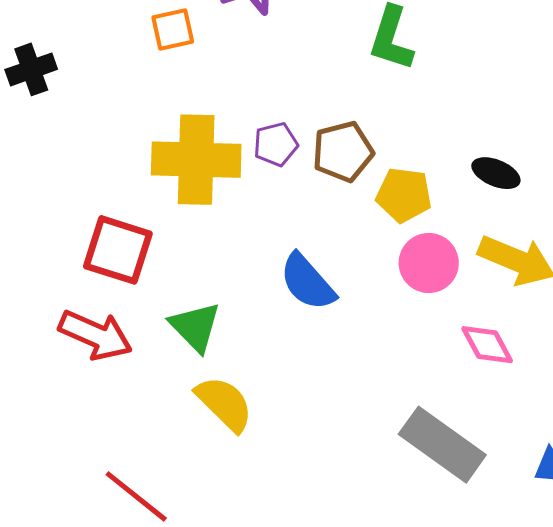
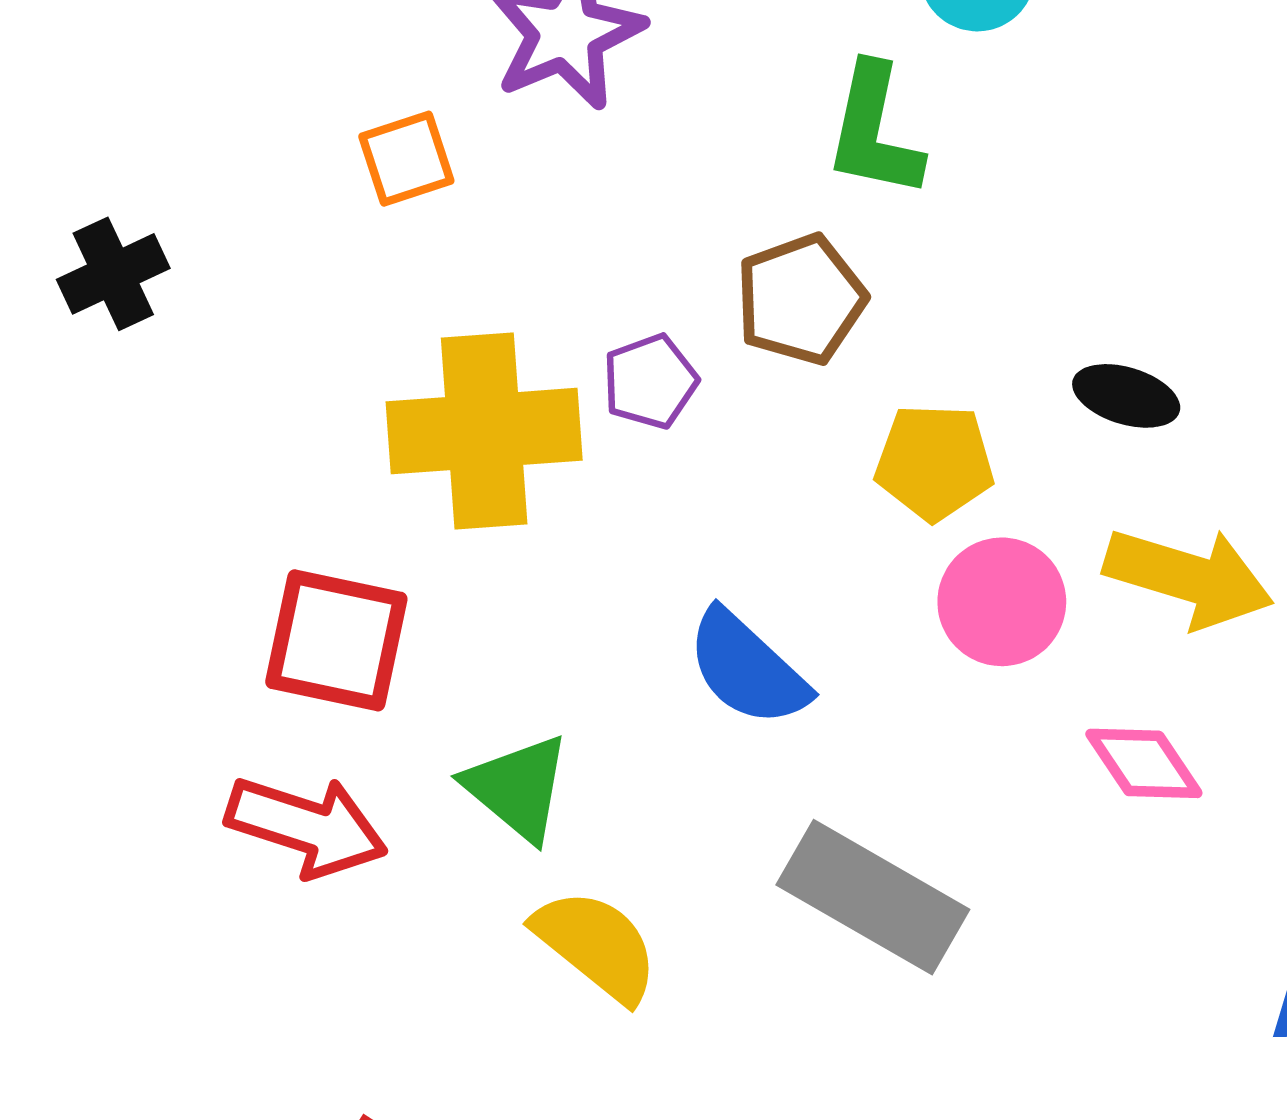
brown pentagon: (343, 151) -> (801, 299), moved
gray rectangle: (442, 445) -> (873, 897), moved

